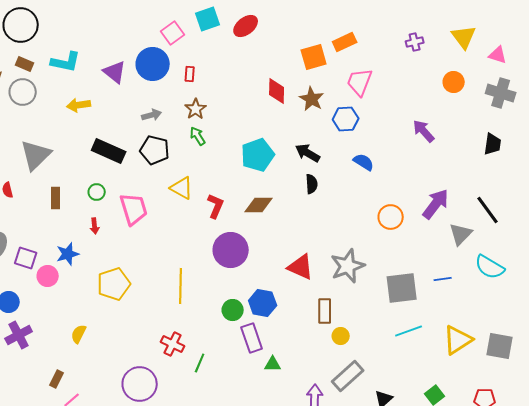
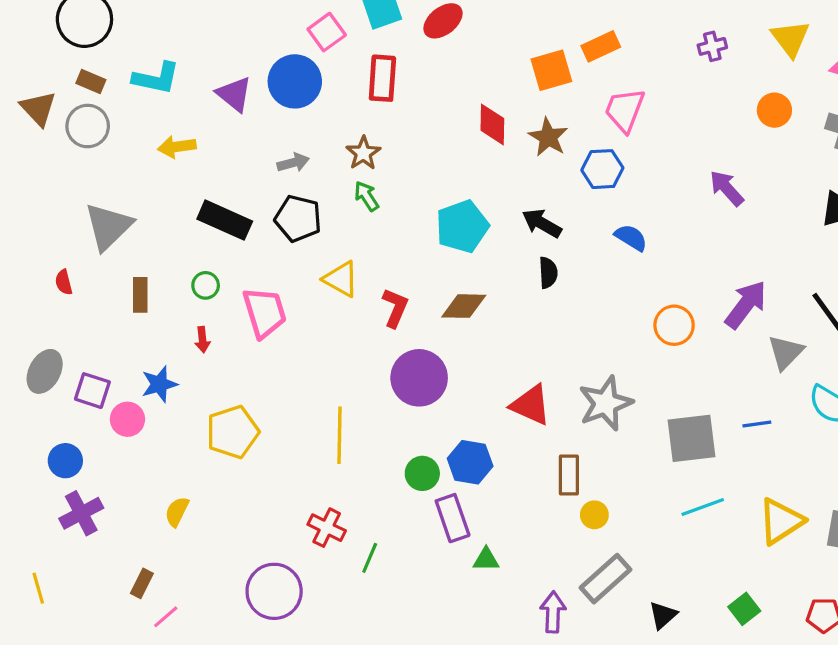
red rectangle: (190, 74) -> (382, 78), moved, size x1.8

